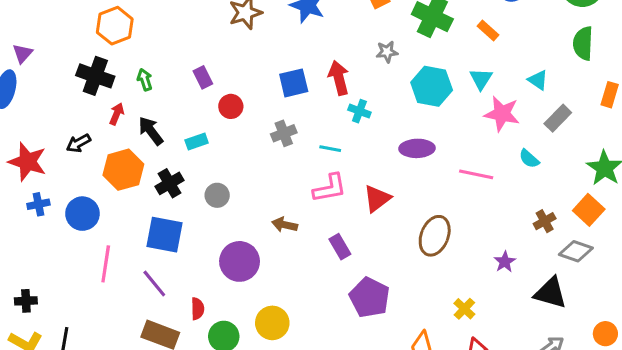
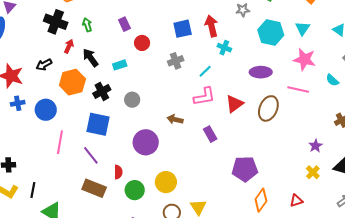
pink star: (502, 114) -> (304, 59), moved
cyan line: (330, 149) -> (205, 71), turned -56
brown ellipse: (435, 236) -> (268, 108), moved
purple pentagon: (370, 297) -> (245, 169), moved, turned -30
yellow cross: (464, 309) -> (313, 172), moved

